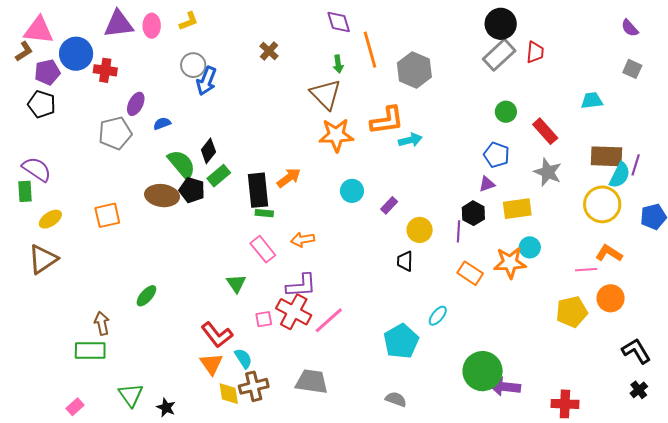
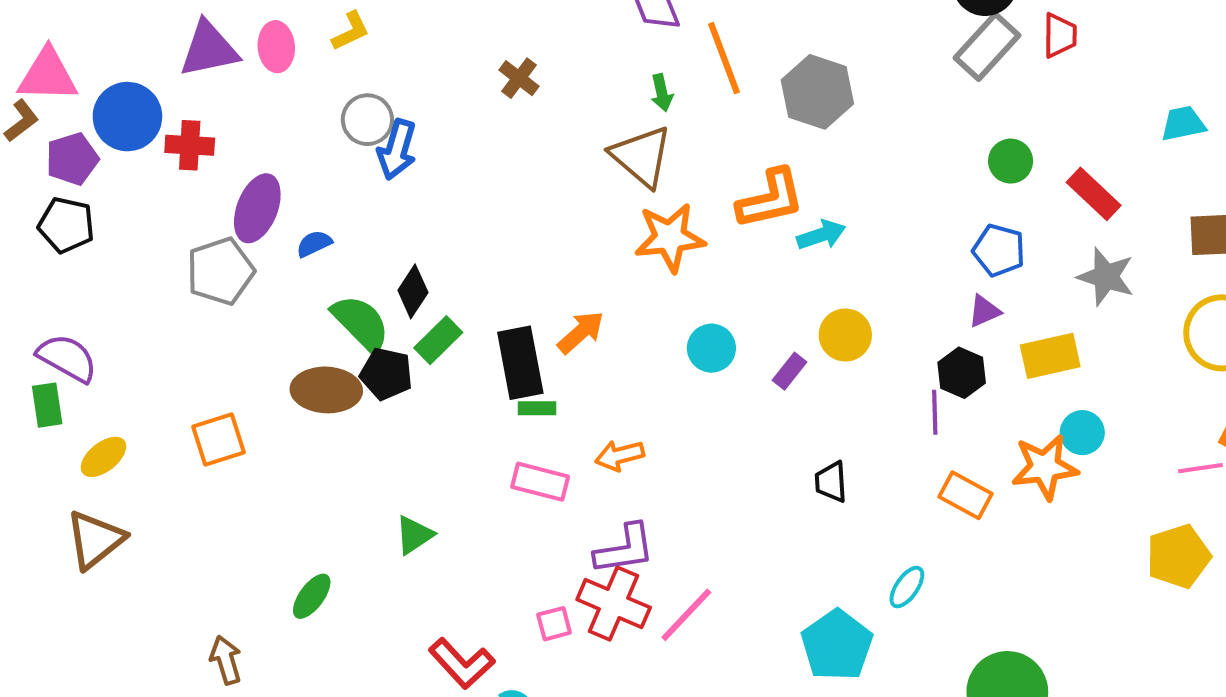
purple ellipse: (136, 104) -> (257, 208), size x1.4
yellow circle: (420, 230) -> (845, 335), moved
pink rectangle: (263, 249) -> (540, 482), turned -32
green triangle: (236, 284) -> (414, 535), moved, turned 35

